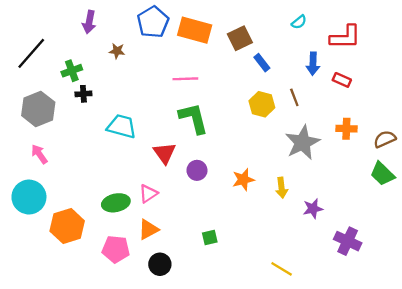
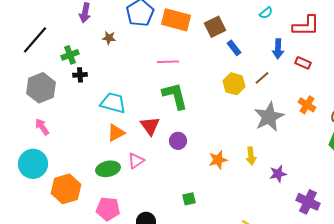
brown line: (294, 97) -> (262, 78), turned 70
orange cross: (346, 129) -> (307, 105), turned 30
orange star: (243, 180) -> (218, 160), moved
orange triangle: (148, 229) -> (116, 133), moved

